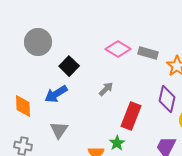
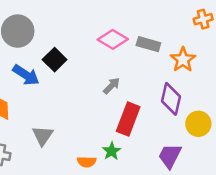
gray arrow: (106, 89) -> (112, 86), moved
blue arrow: (56, 94) -> (26, 75), moved, turned -115

